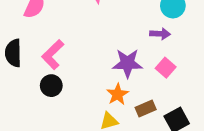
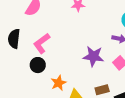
orange star: (118, 94) -> (59, 83), moved

